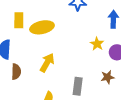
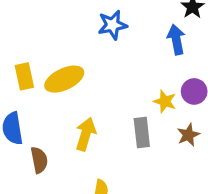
yellow star: (97, 44) -> (165, 101), moved
gray rectangle: (78, 86) -> (142, 133), moved

